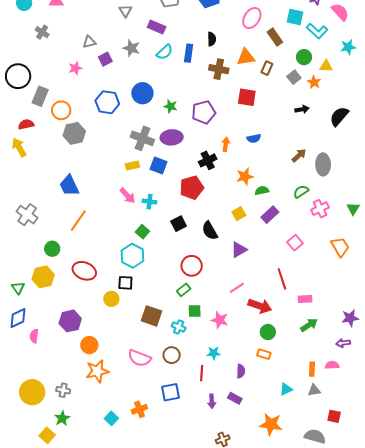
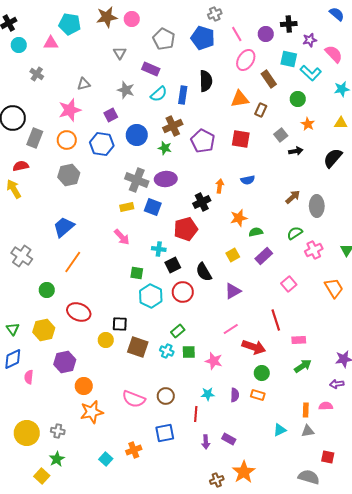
black semicircle: (212, 39) -> (206, 81), size x1.5
purple square: (105, 59) -> (111, 115), moved
yellow triangle: (326, 66) -> (341, 123), moved
pink star: (75, 68) -> (70, 110), size x1.6
brown cross: (219, 69) -> (173, 126), moved, turned -36
gray square: (294, 77) -> (281, 135), moved
orange circle: (61, 110) -> (67, 140), moved
purple pentagon: (204, 112) -> (203, 141), moved, turned -30
blue trapezoid: (69, 186) -> (64, 227), turned 75
cyan cross: (149, 202) -> (159, 249), moved
green square: (142, 232) -> (137, 273), turned -32
cyan hexagon: (132, 256) -> (151, 296), moved
red circle: (192, 266) -> (183, 292), moved
yellow hexagon: (43, 277) -> (44, 330), moved
brown square: (151, 316) -> (138, 347), moved
cyan cross: (179, 327) -> (167, 351), moved
purple semicircle: (241, 371) -> (235, 395), moved
orange star: (271, 424) -> (244, 472), moved, turned 30

